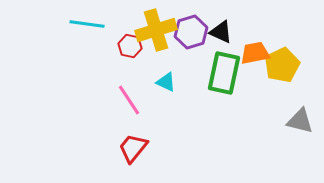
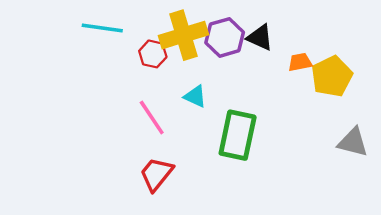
orange trapezoid: (255, 53) -> (300, 62), size x0.7
green rectangle: (224, 73) -> (238, 135), moved

